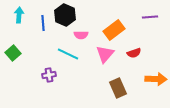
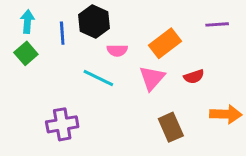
green square: (13, 53) -> (26, 53), moved
purple cross: (49, 75) -> (62, 124), moved, size x1.5

